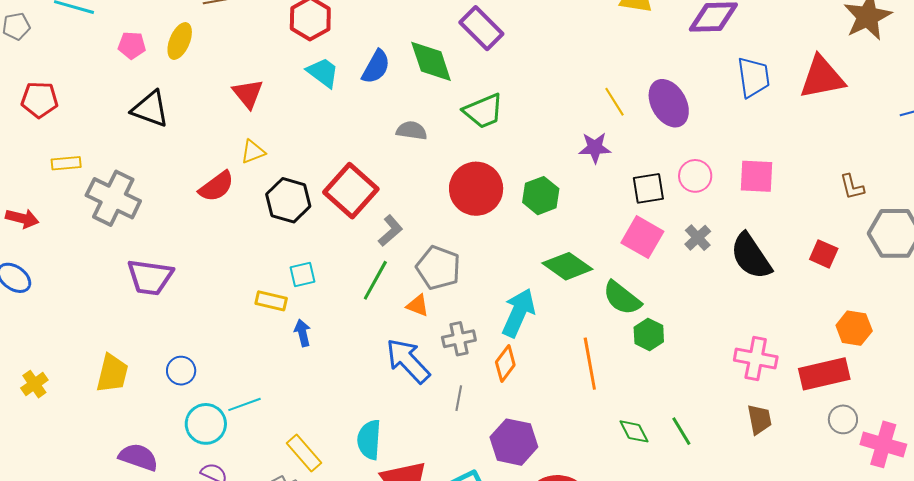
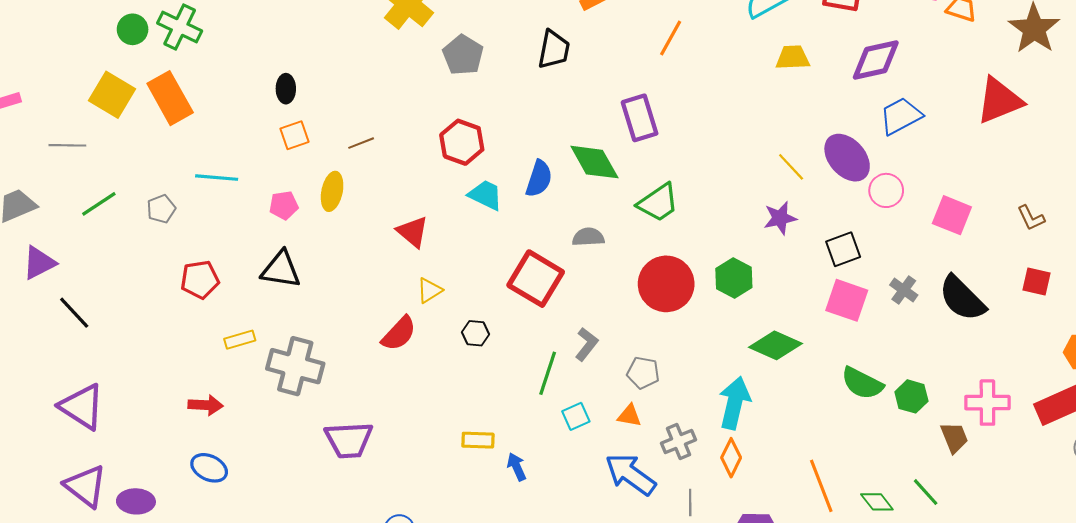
purple rectangle: (481, 28) -> (640, 118), turned 39
blue trapezoid: (753, 77) -> (901, 116), moved, turned -99
black triangle: (150, 109) -> (281, 270), moved
pink circle: (695, 176) -> (886, 190), moved
pink square: (757, 176) -> (952, 215), turned 30
brown L-shape: (852, 187) -> (1031, 218), moved
red square: (351, 191) -> (536, 279), moved
black hexagon: (288, 200) -> (476, 333), size x0.6
gray pentagon: (438, 268) -> (643, 373), size x0.7
cyan square: (302, 274) -> (576, 416), moved
green line: (375, 280) -> (548, 373), moved
green semicircle: (622, 298) -> (862, 383), moved
green hexagon: (649, 335) -> (911, 396), moved
orange line: (590, 364) -> (821, 486), moved
brown trapezoid: (759, 419) -> (954, 437), moved

